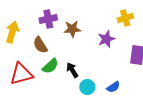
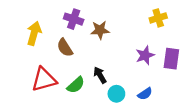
purple cross: (48, 19) -> (74, 19), turned 30
purple star: (106, 39) -> (145, 55), moved
green semicircle: (50, 66) -> (76, 85), moved

